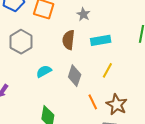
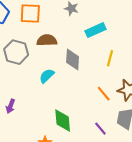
brown semicircle: (68, 40) -> (47, 40), moved, turned 96
gray diamond: (75, 76) -> (73, 60), moved

